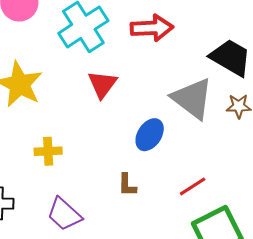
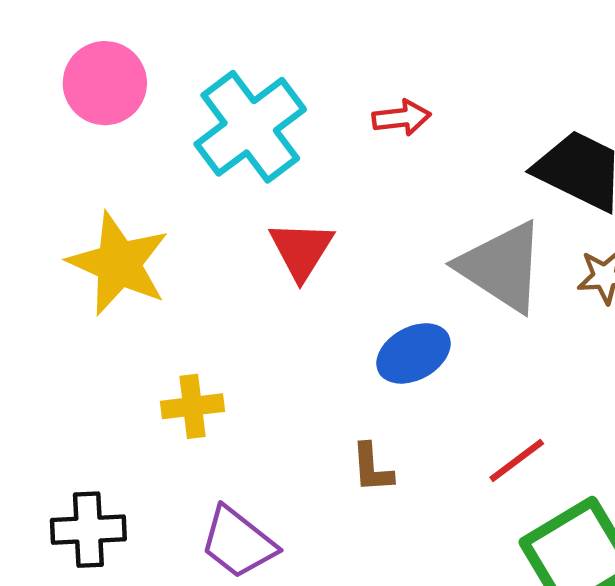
red arrow: (152, 28) -> (402, 118), size x0.6
blue ellipse: (150, 135) -> (413, 353), turned 32

